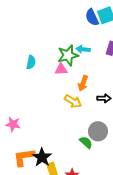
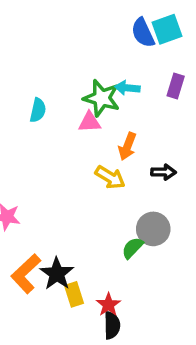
green star: (68, 55) -> (102, 98), turned 30
green semicircle: (86, 142) -> (133, 248), turned -88
orange L-shape: (24, 157) -> (26, 274), turned -35

